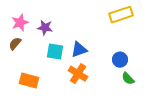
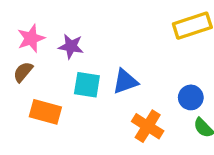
orange cross: (78, 74) -> (148, 126), moved
orange rectangle: (29, 81) -> (45, 112), moved

